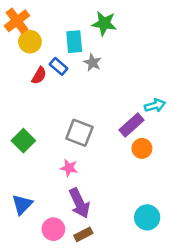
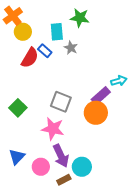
red semicircle: (39, 76) -> (30, 58), size x1.5
orange circle: (142, 148) -> (96, 113), moved, size x1.5
pink star: (69, 168) -> (53, 129), size x1.6
cyan circle: (147, 217) -> (82, 167), moved
pink circle: (53, 229) -> (41, 167), moved

